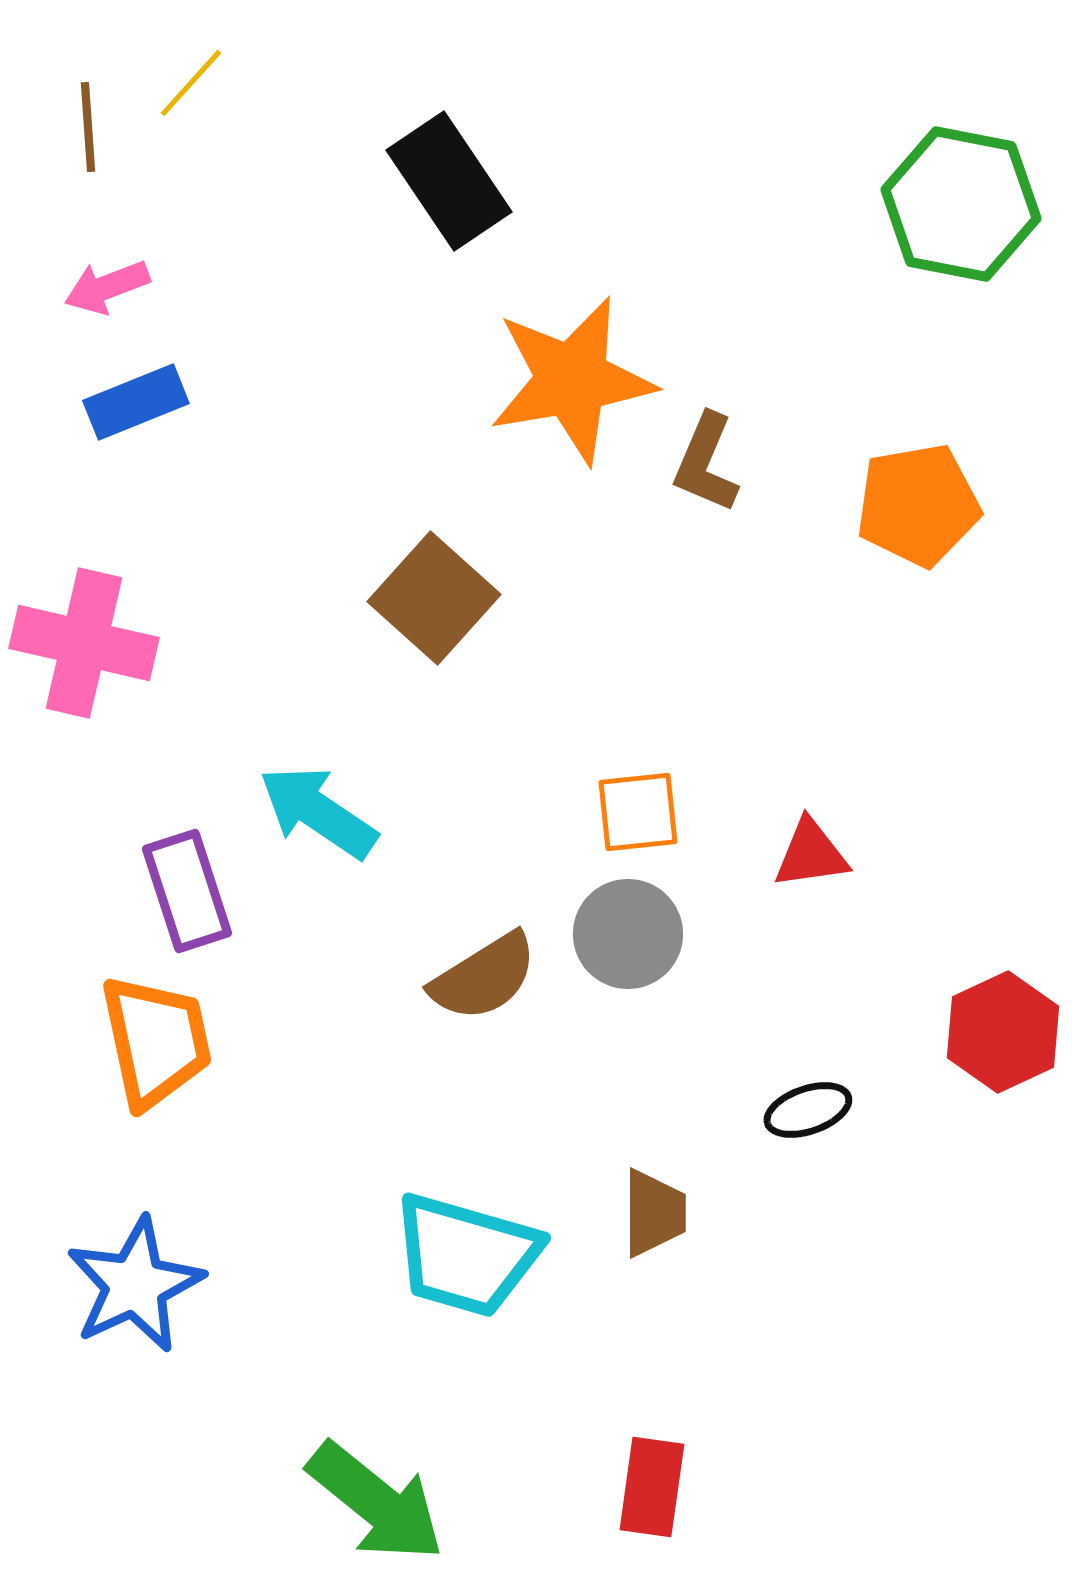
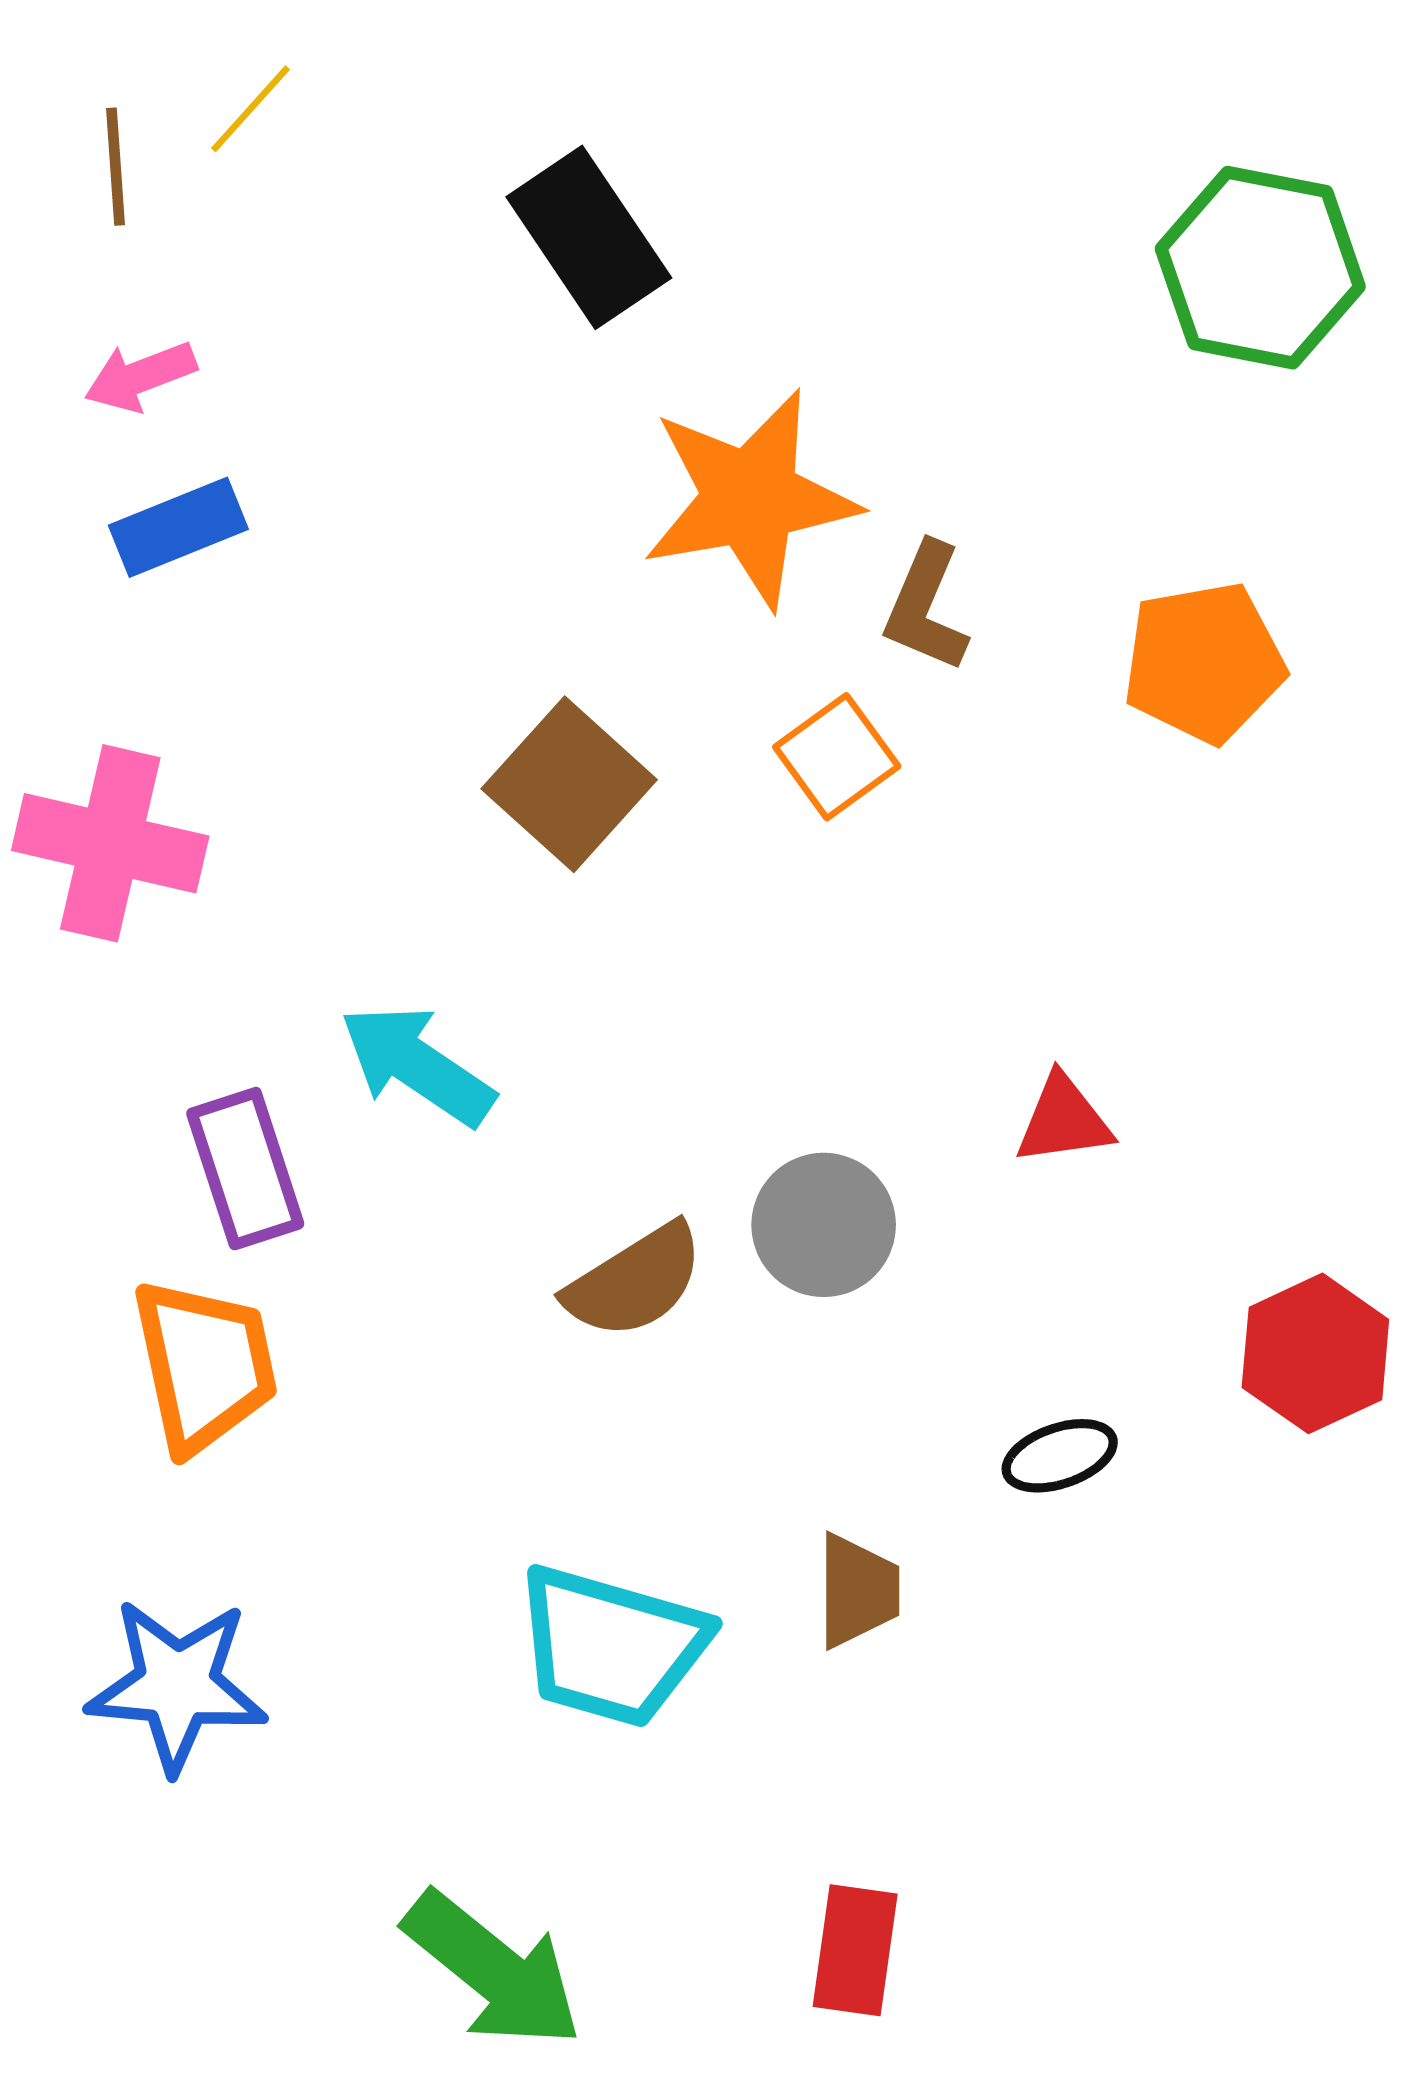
orange square: (638, 812) -> (837, 757), moved, turned -30
blue star: (135, 1285) -> (177, 1685), turned 30

